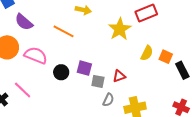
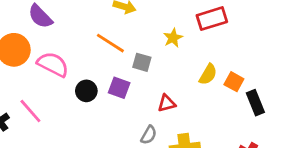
yellow star: (120, 29) -> (173, 38), size x0.6
orange line: (64, 31) -> (110, 43), moved
gray square: (98, 81) -> (142, 62), moved

